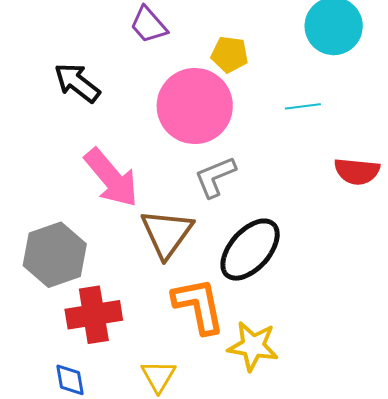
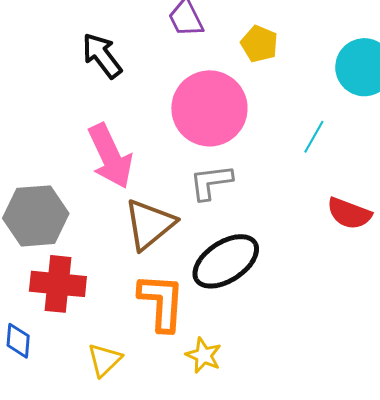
yellow pentagon: (230, 54) -> (259, 44), moved
cyan line: (303, 106) -> (314, 137), turned -68
yellow star: (253, 346) -> (204, 355), size x0.7

